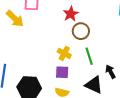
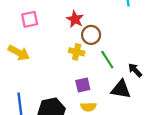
yellow arrow: (15, 19) -> (19, 53), moved
yellow cross: (64, 53) -> (77, 52), moved

